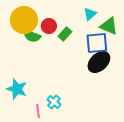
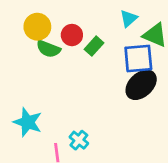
yellow circle: (24, 20) -> (37, 27), size x0.7

